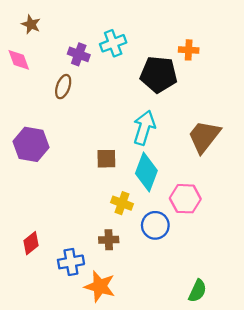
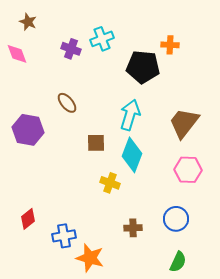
brown ellipse: (63, 87) -> (67, 103), moved, turned -60
pink hexagon: (185, 199) -> (188, 170), moved
blue circle: (155, 225) -> (176, 219), moved
brown cross: (109, 240) -> (133, 228), moved

